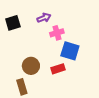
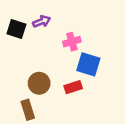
purple arrow: (44, 18) -> (42, 21), moved
black square: (13, 23) -> (16, 29), turned 35

